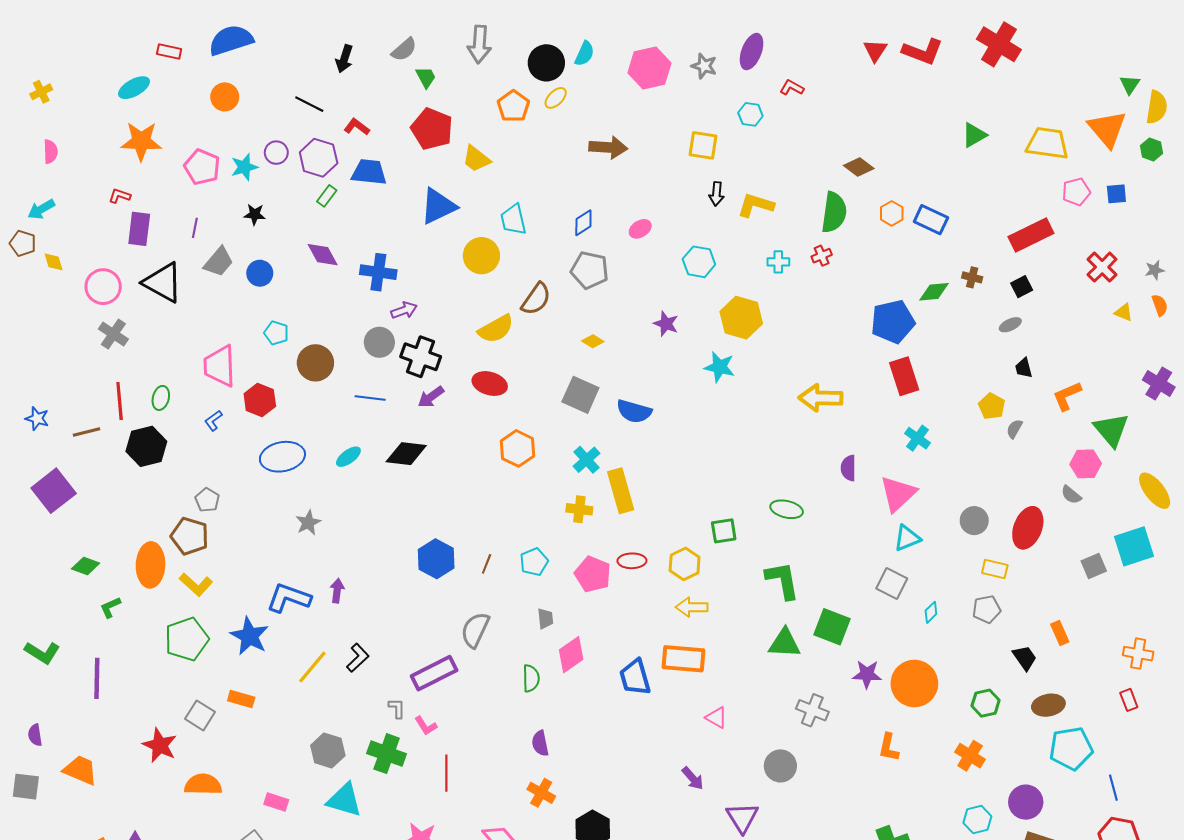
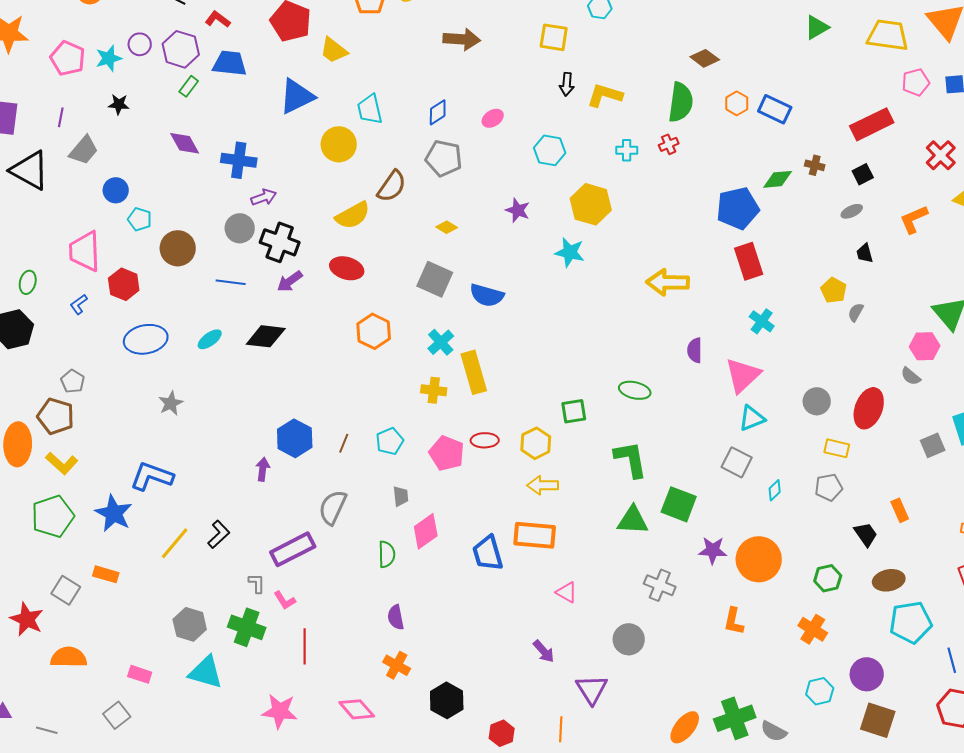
blue circle: (260, 273) -> (116, 190), moved
orange L-shape: (1067, 396) -> (914, 219), moved
purple arrow: (337, 591) -> (263, 469), moved

